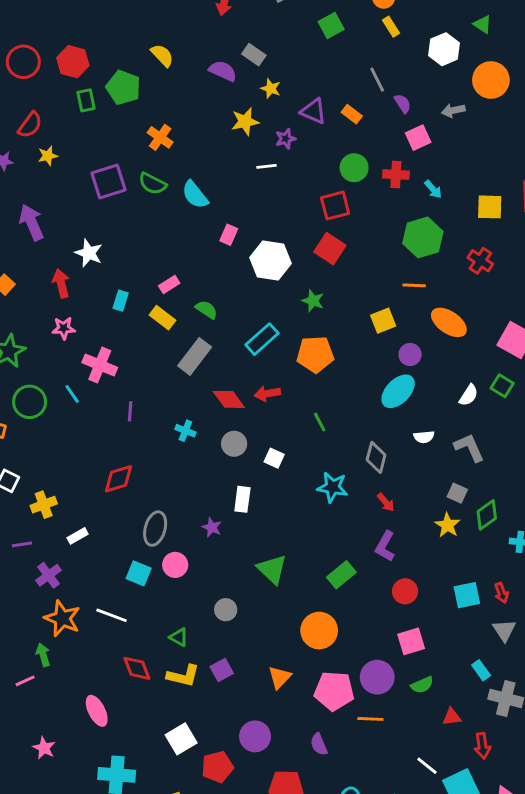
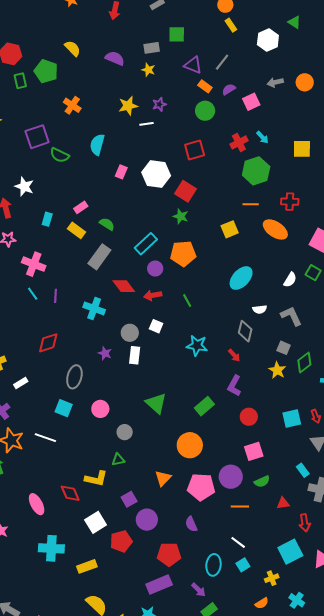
green square: (331, 25) -> (177, 34), moved, turned 30
gray rectangle: (254, 55) -> (152, 48), moved, turned -42
gray line: (377, 80) -> (222, 62), turned 66
orange circle: (491, 80) -> (305, 82), moved, size x0.7
purple semicircle: (403, 104) -> (229, 89), moved, turned -88
purple triangle: (313, 111) -> (193, 65), moved
yellow star: (245, 122) -> (128, 106), moved
green circle: (354, 168) -> (205, 111), moved
red cross: (396, 174) -> (239, 142), moved, turned -30
green semicircle: (152, 184) -> (60, 155), moved
cyan semicircle: (195, 195) -> (97, 145), turned 55
red square: (330, 249) -> (185, 191), moved
white hexagon: (270, 260) -> (156, 174), moved
red cross: (480, 261) -> (290, 202), moved, turned -30
purple circle: (410, 355) -> (155, 269), moved
cyan line: (72, 394) -> (33, 294), moved
red arrow: (267, 394) -> (153, 295), moved
cyan cross: (185, 431) -> (94, 308), size x1.5
gray circle: (234, 444) -> (130, 333), moved
gray diamond: (376, 457) -> (245, 331), moved
purple star: (212, 527) -> (105, 353), moved
pink circle: (175, 565) -> (100, 409), moved
green triangle: (179, 637) -> (118, 460), moved, turned -40
red diamond: (137, 668) -> (70, 493), moved
purple square: (222, 670) -> (129, 499), moved
orange line: (370, 719) -> (240, 507), moved
white line: (427, 766) -> (238, 542), moved

